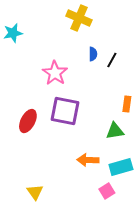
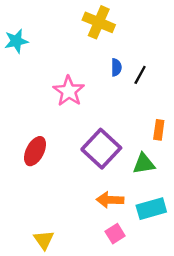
purple square: (65, 111) -> (101, 149), moved, turned 32
pink square: (107, 191) -> (115, 234), moved

